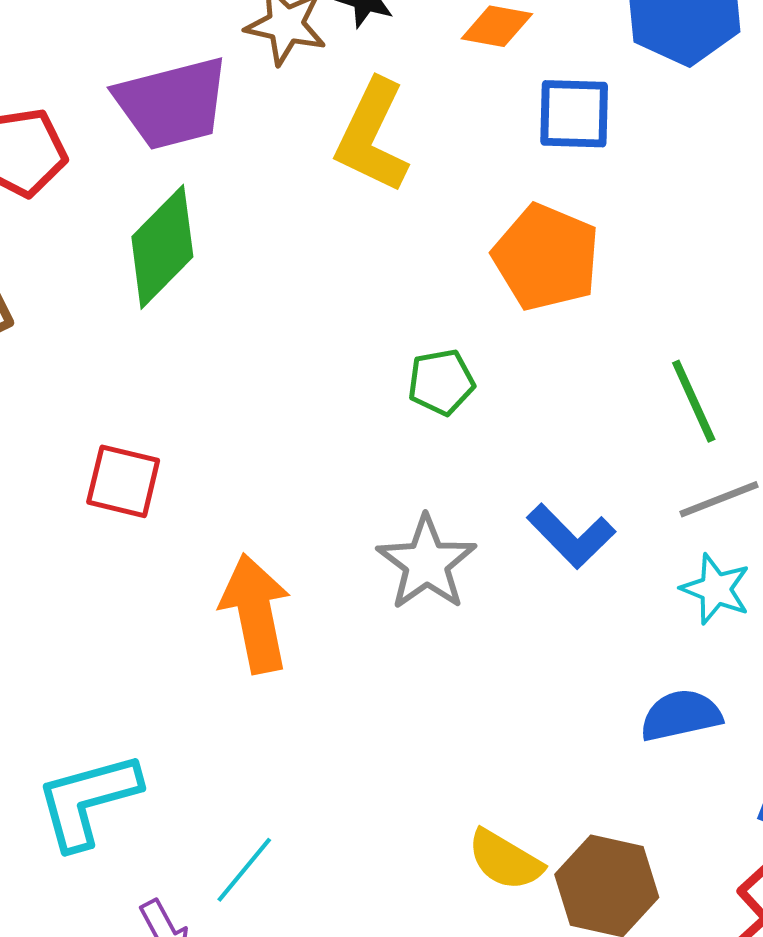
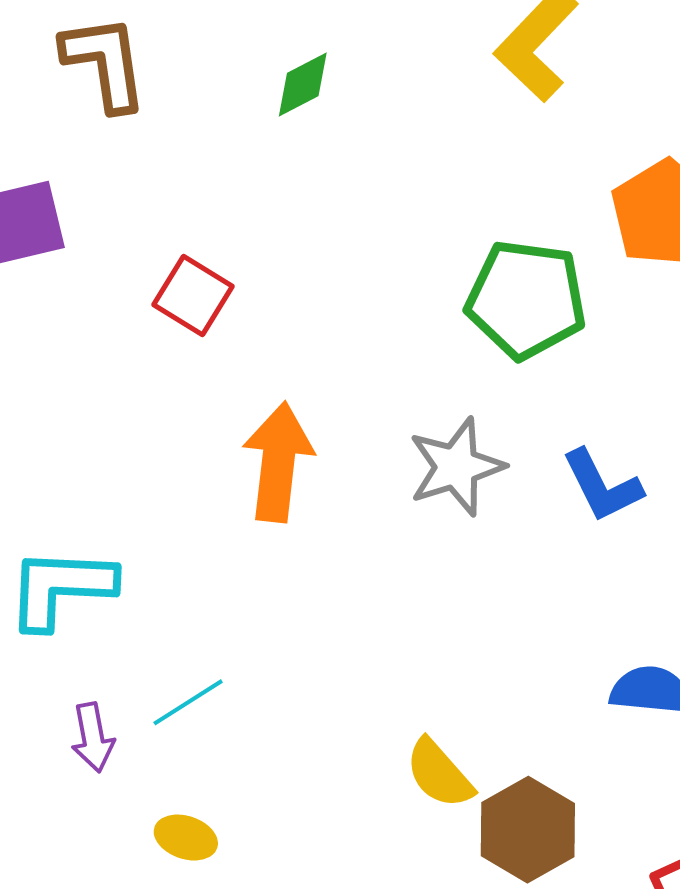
green diamond: (162, 247) -> (303, 85), size x0.6
green pentagon: (441, 382) -> (526, 299), size x1.8

